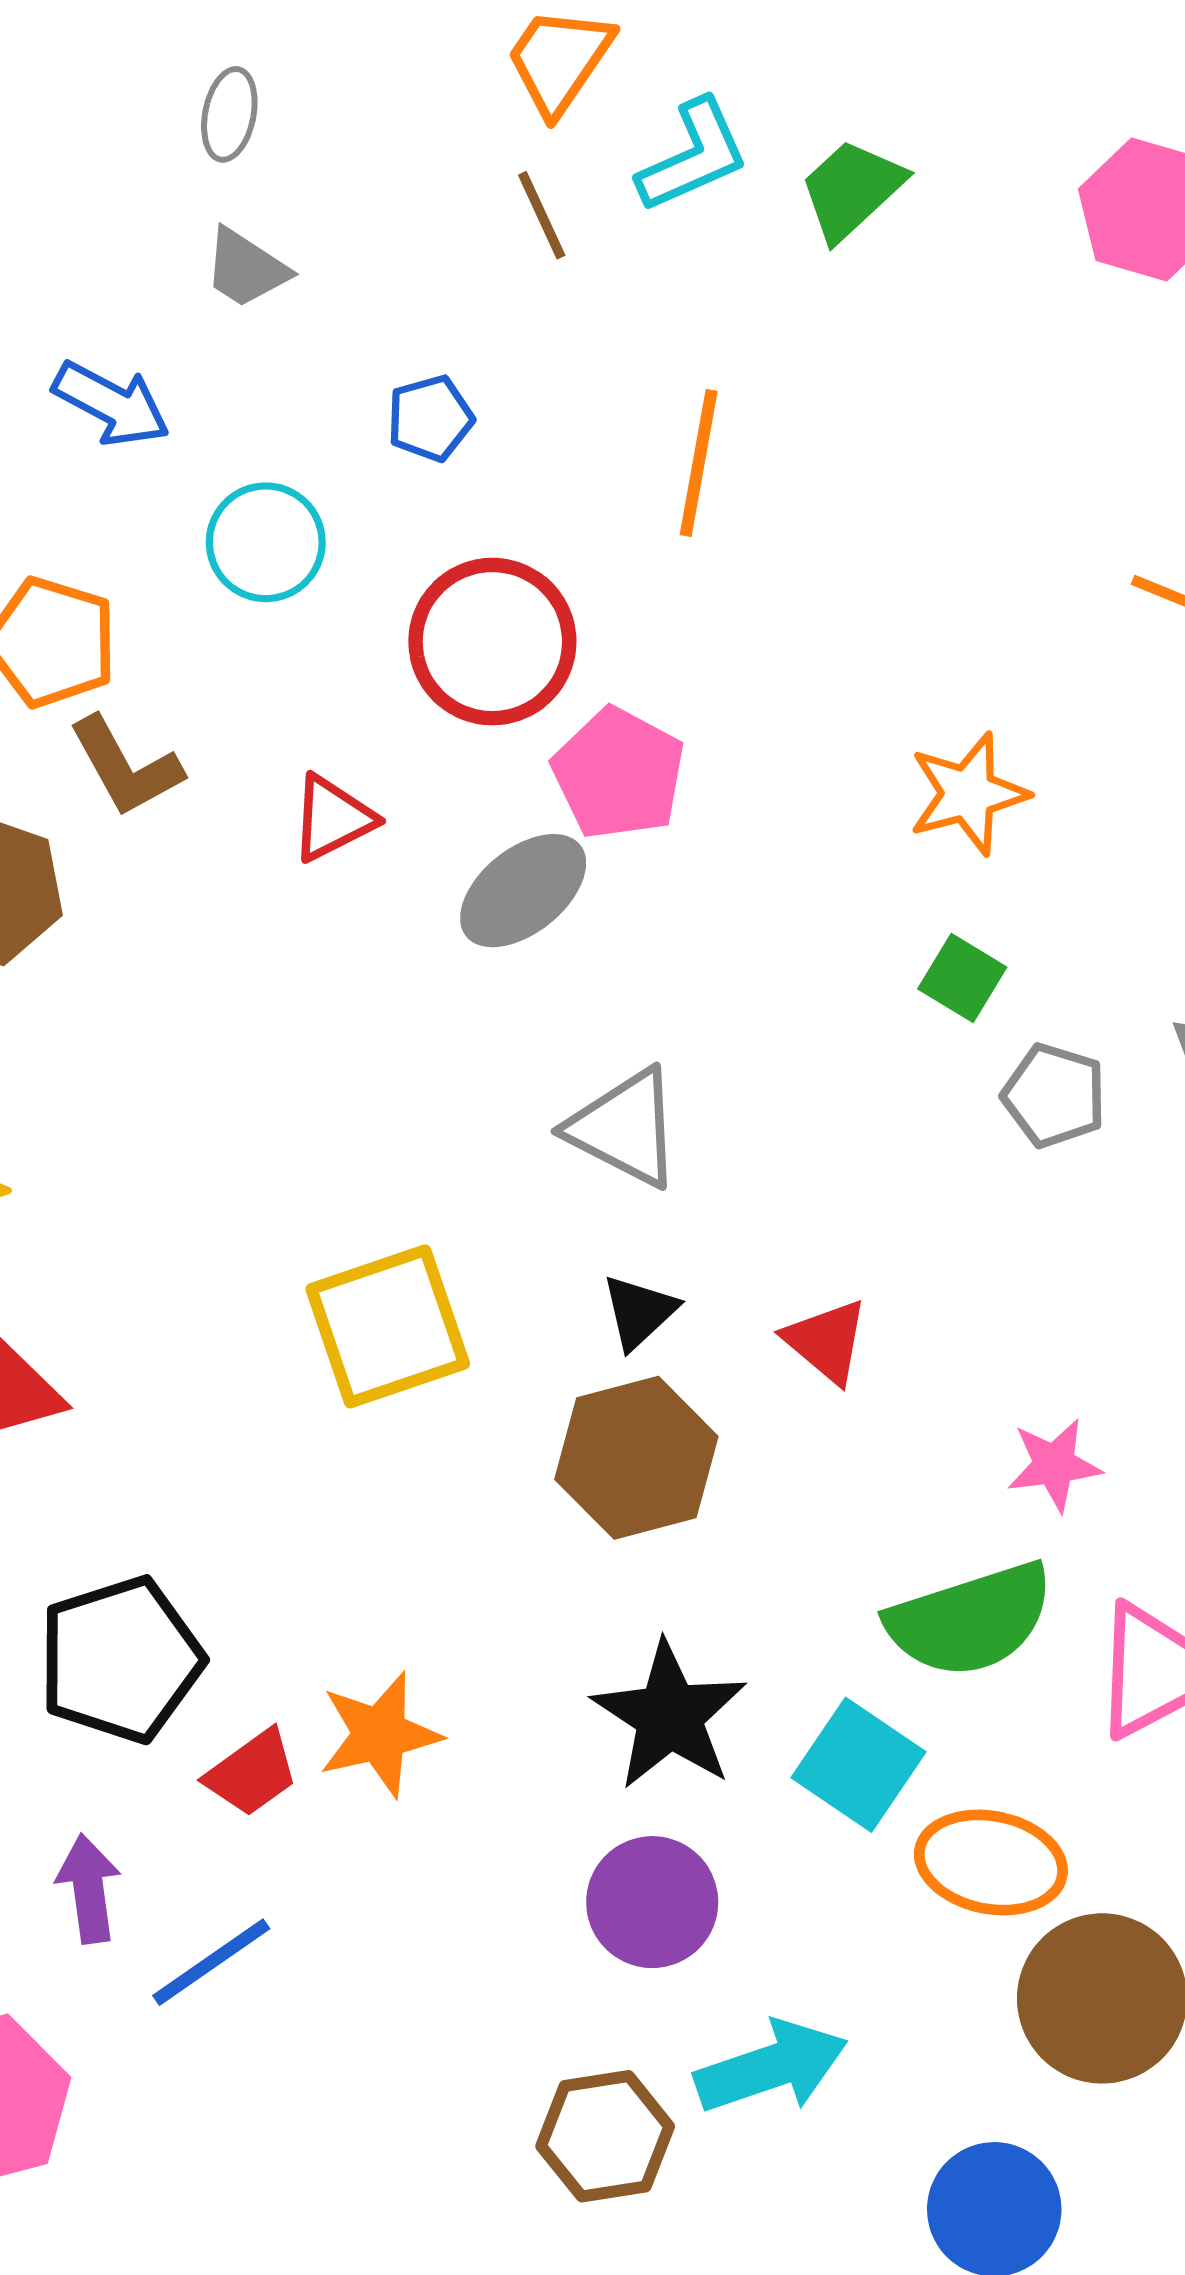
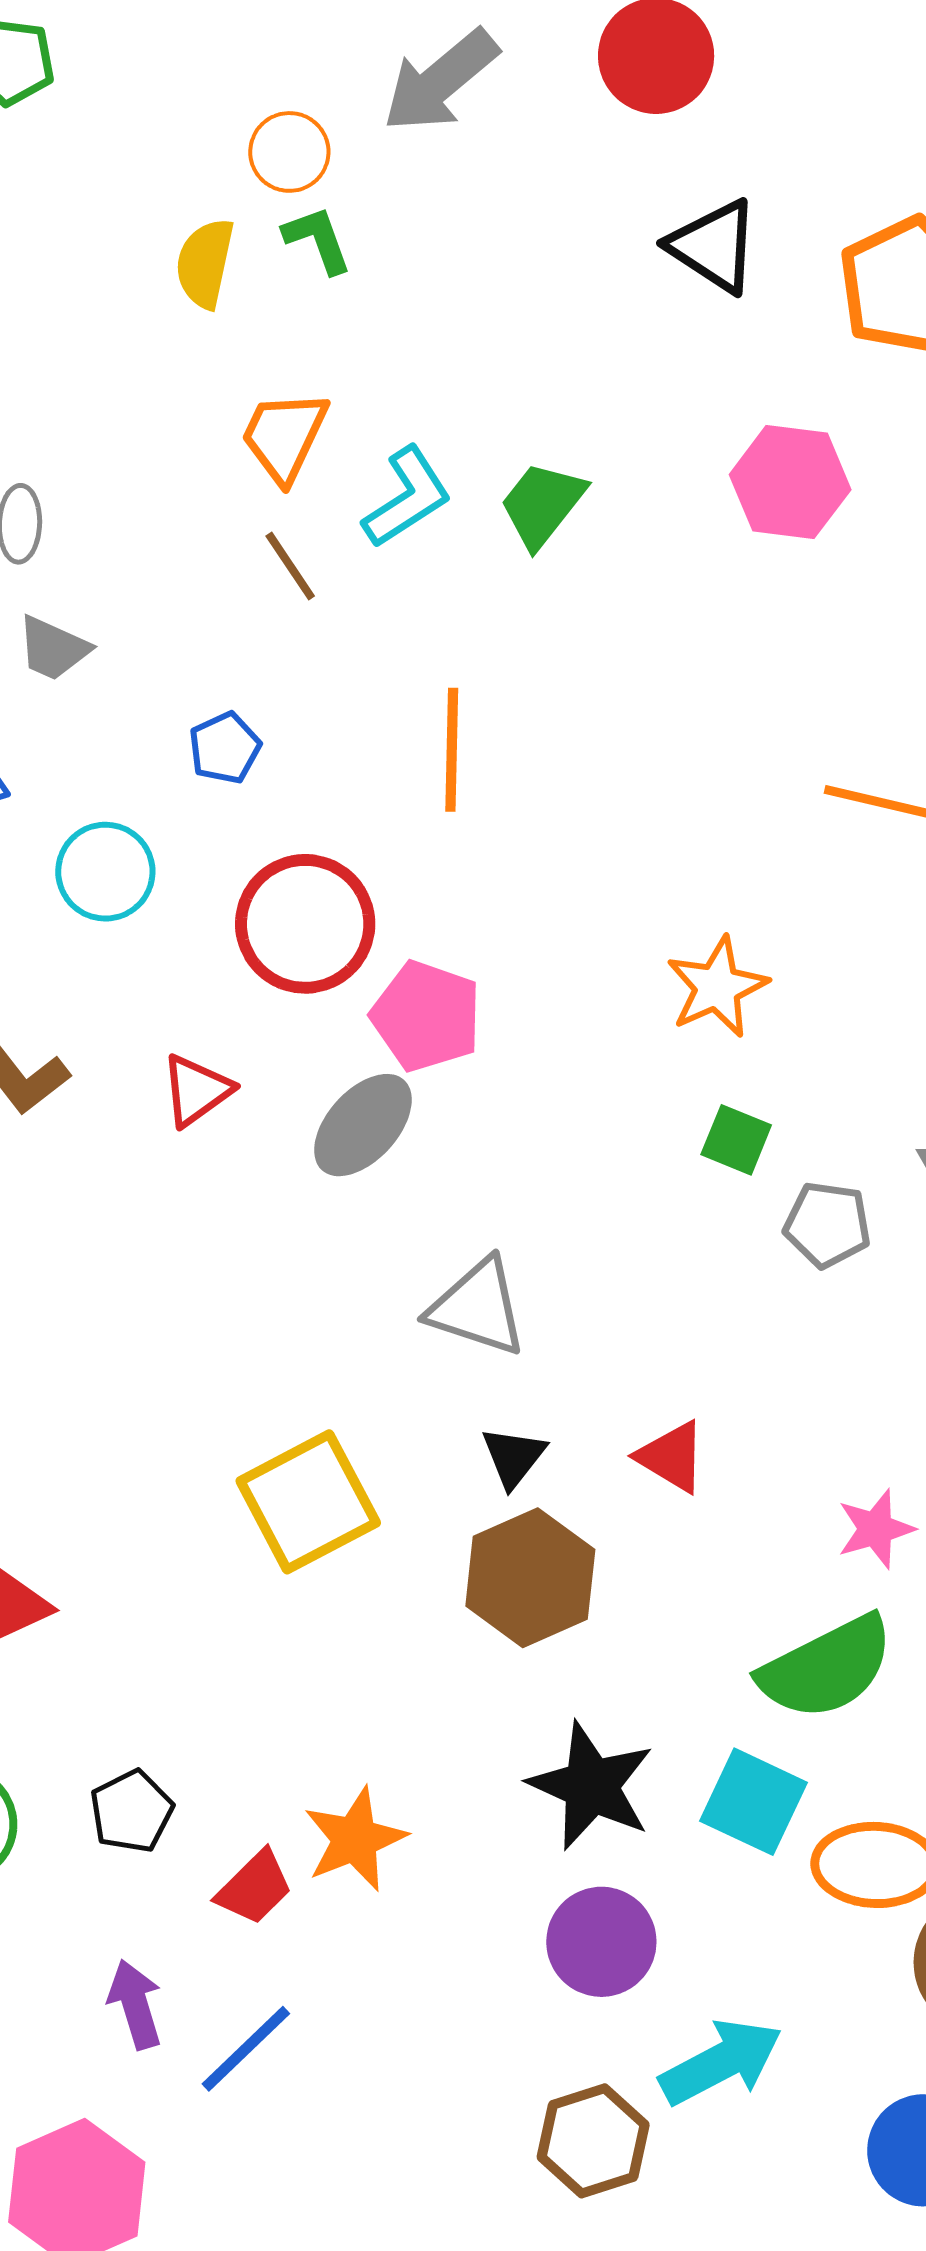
black pentagon: (120, 1660) -> (132, 1811), size x0.6

